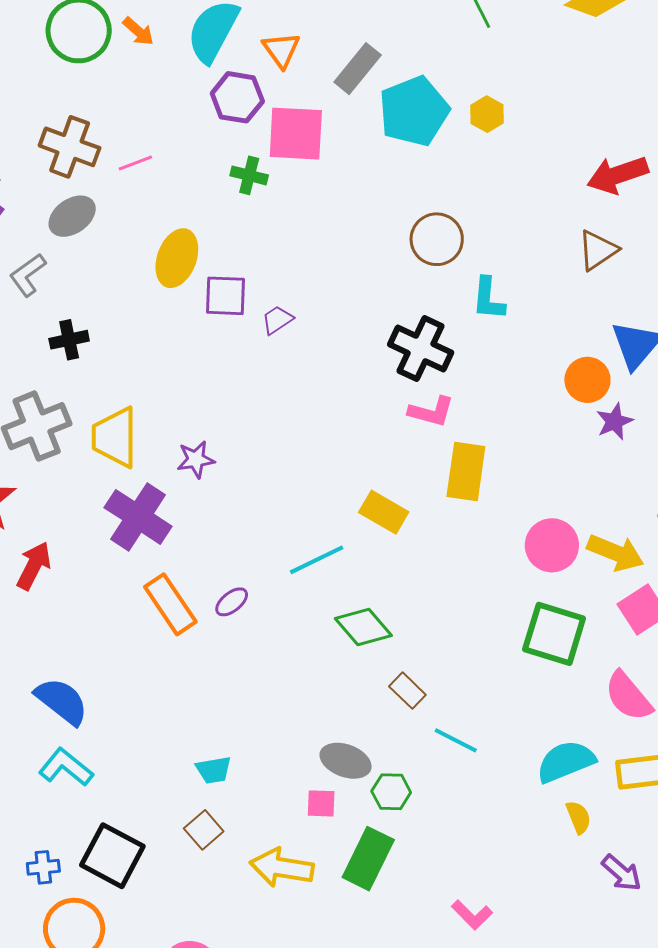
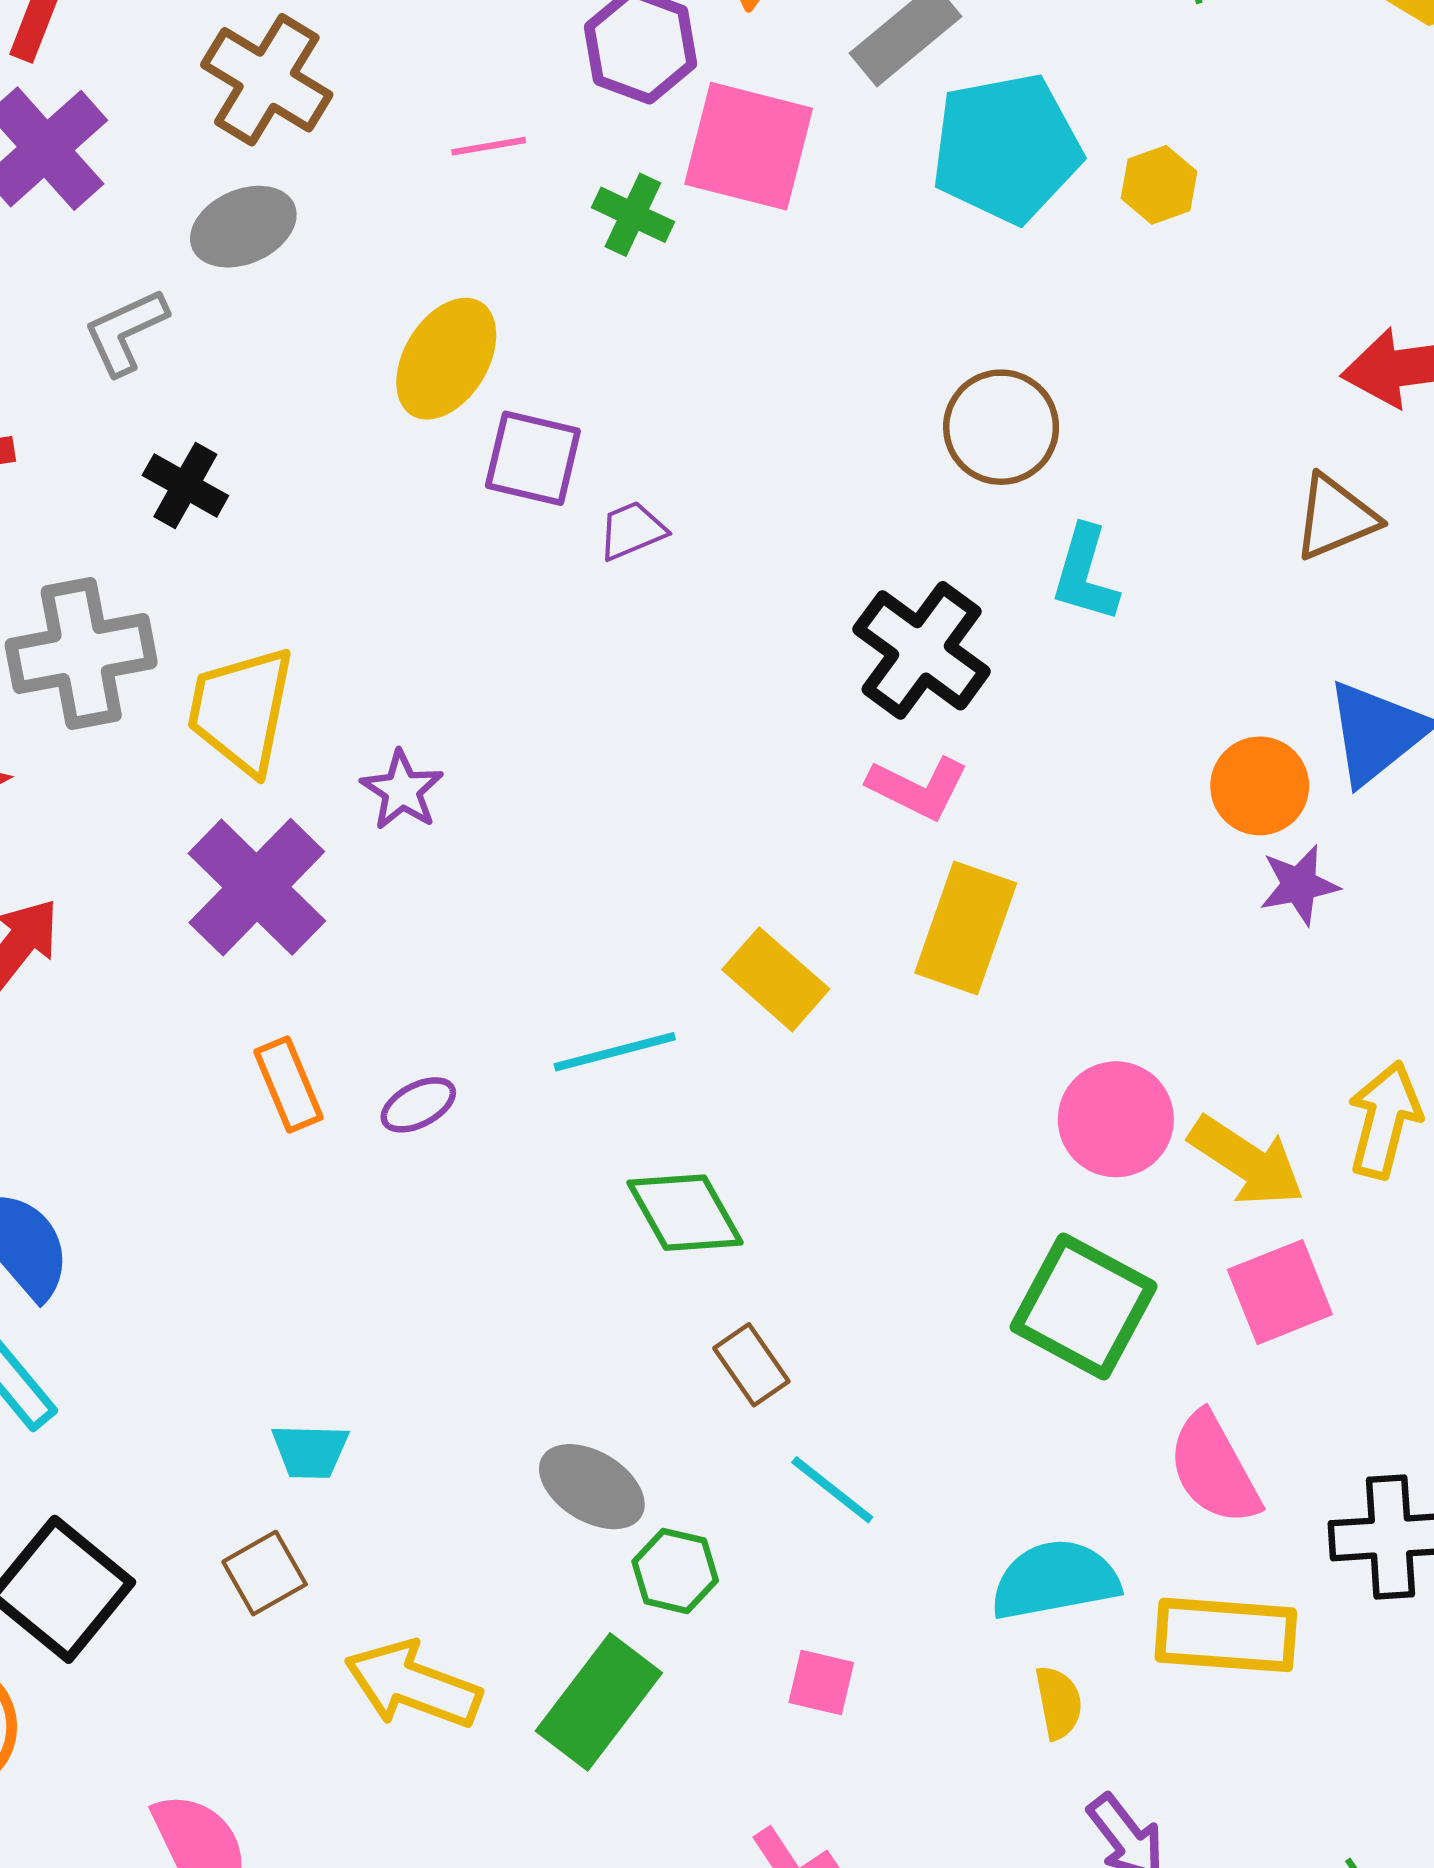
pink line: (135, 163) -> (489, 146), moved
black cross: (69, 340) -> (185, 485), turned 30
purple star: (196, 459) -> (402, 790), turned 30
orange rectangle: (170, 604) -> (288, 1084), size x0.7
pink square: (321, 803) -> (821, 1683), moved

